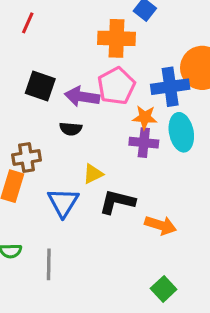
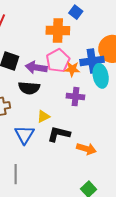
orange star: (145, 117) -> (72, 69), moved
black semicircle: (71, 129) -> (29, 88), size x1.5
cyan ellipse: (181, 132) -> (101, 76), moved

